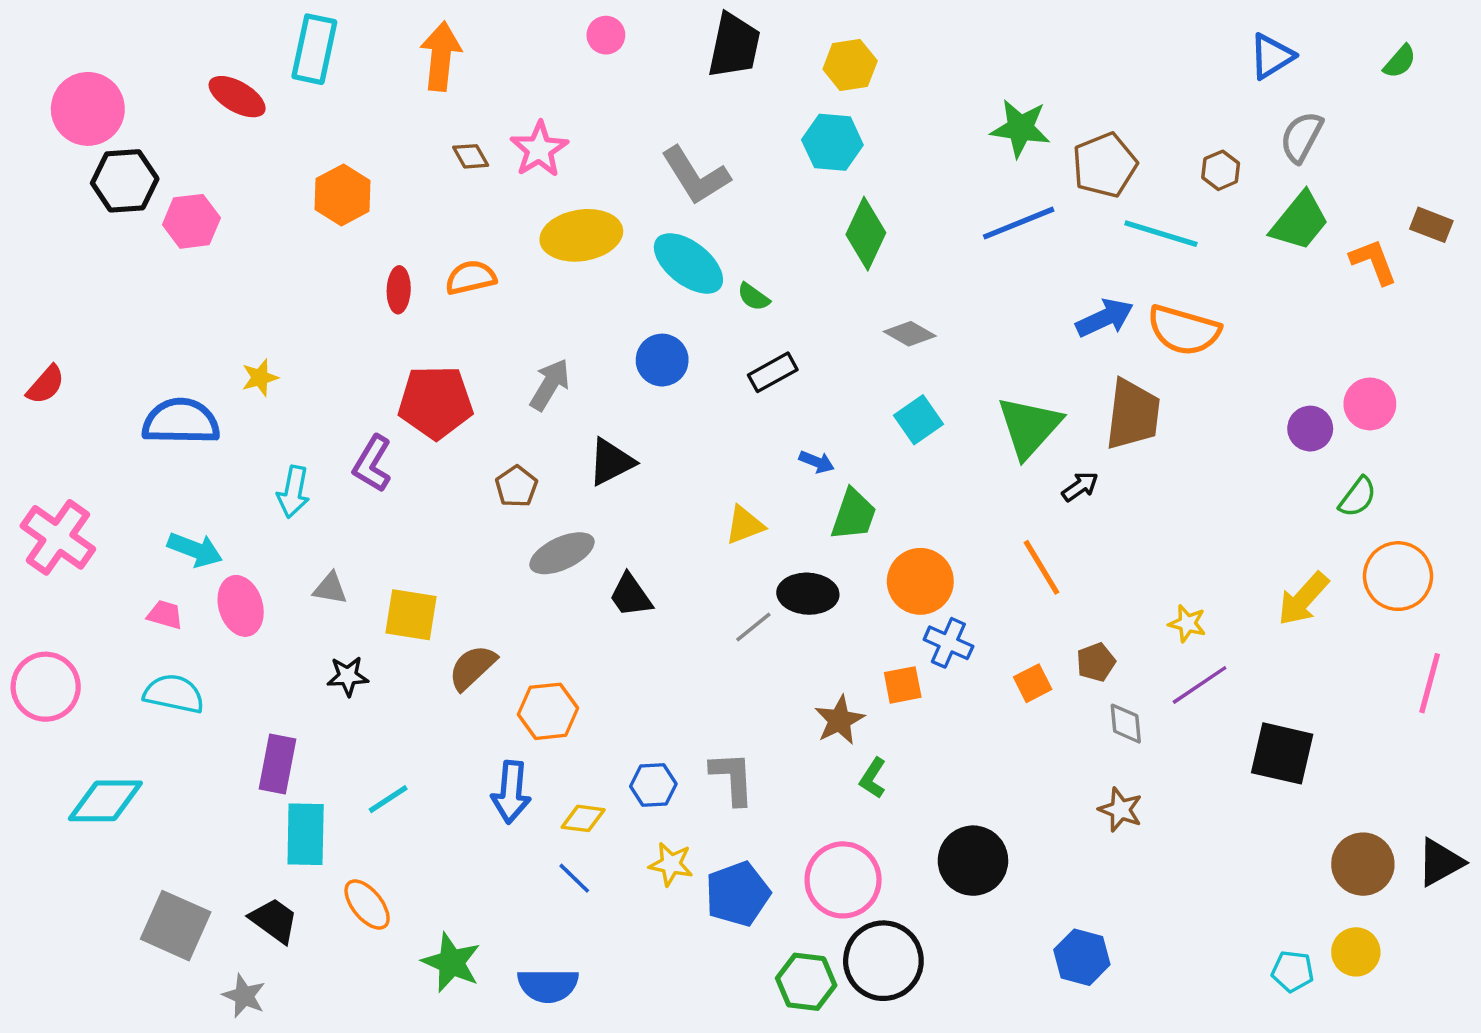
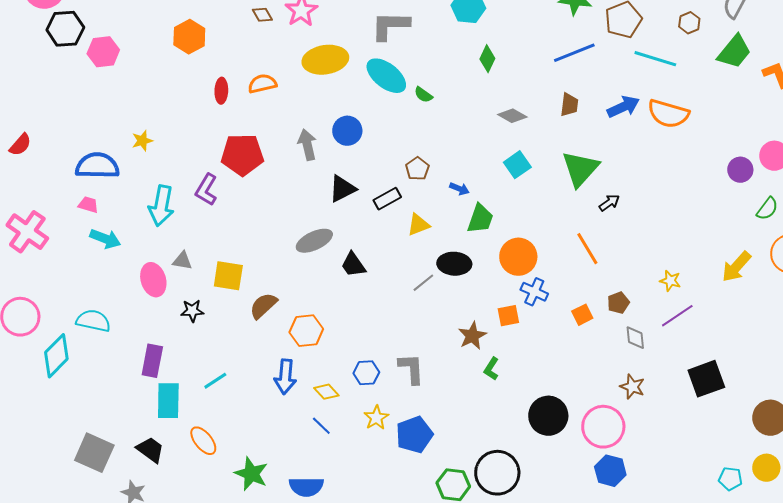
gray L-shape: (695, 176) -> (390, 26), turned 123
green diamond: (866, 234) -> (487, 59), size x0.7
blue circle: (662, 360) -> (347, 131), moved
black rectangle: (773, 372) -> (387, 199), moved
gray arrow: (550, 385) -> (307, 145), turned -44
brown trapezoid: (1133, 414) -> (569, 105), moved, size x0.6
brown pentagon: (516, 487) -> (417, 169), moved
cyan arrow: (293, 492) -> (161, 206), size x1.4
pink ellipse: (241, 606) -> (153, 280), moved
pink trapezoid: (165, 615) -> (88, 205), moved
black square: (1282, 753) -> (706, 379), moved, turned -33
cyan diamond: (105, 801) -> (56, 356), moved, turned -45
yellow diamond: (583, 818) -> (326, 392), turned 40
yellow star: (671, 864) -> (376, 418), turned 30
pink circle: (843, 880) -> (603, 427), moved

